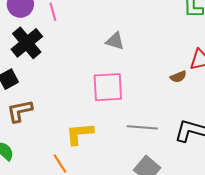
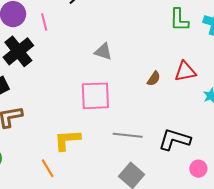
brown semicircle: (178, 77) -> (154, 79), moved, turned -35

